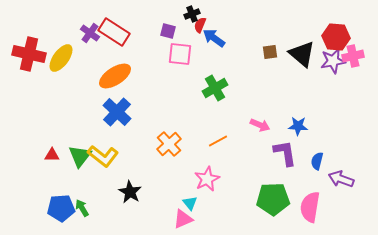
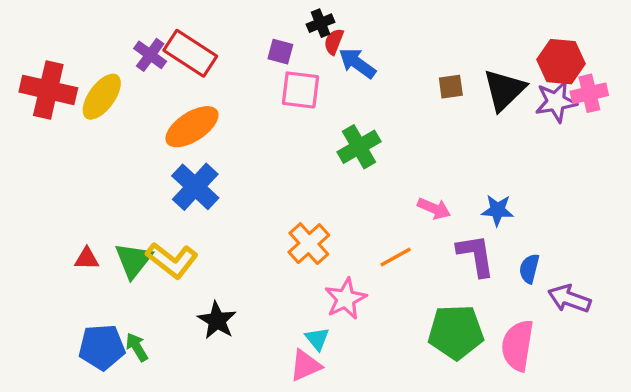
black triangle: (302, 54) -> (504, 90), turned 36
orange line: (218, 141) -> (396, 257), moved
orange cross: (169, 144) -> (309, 244), moved

